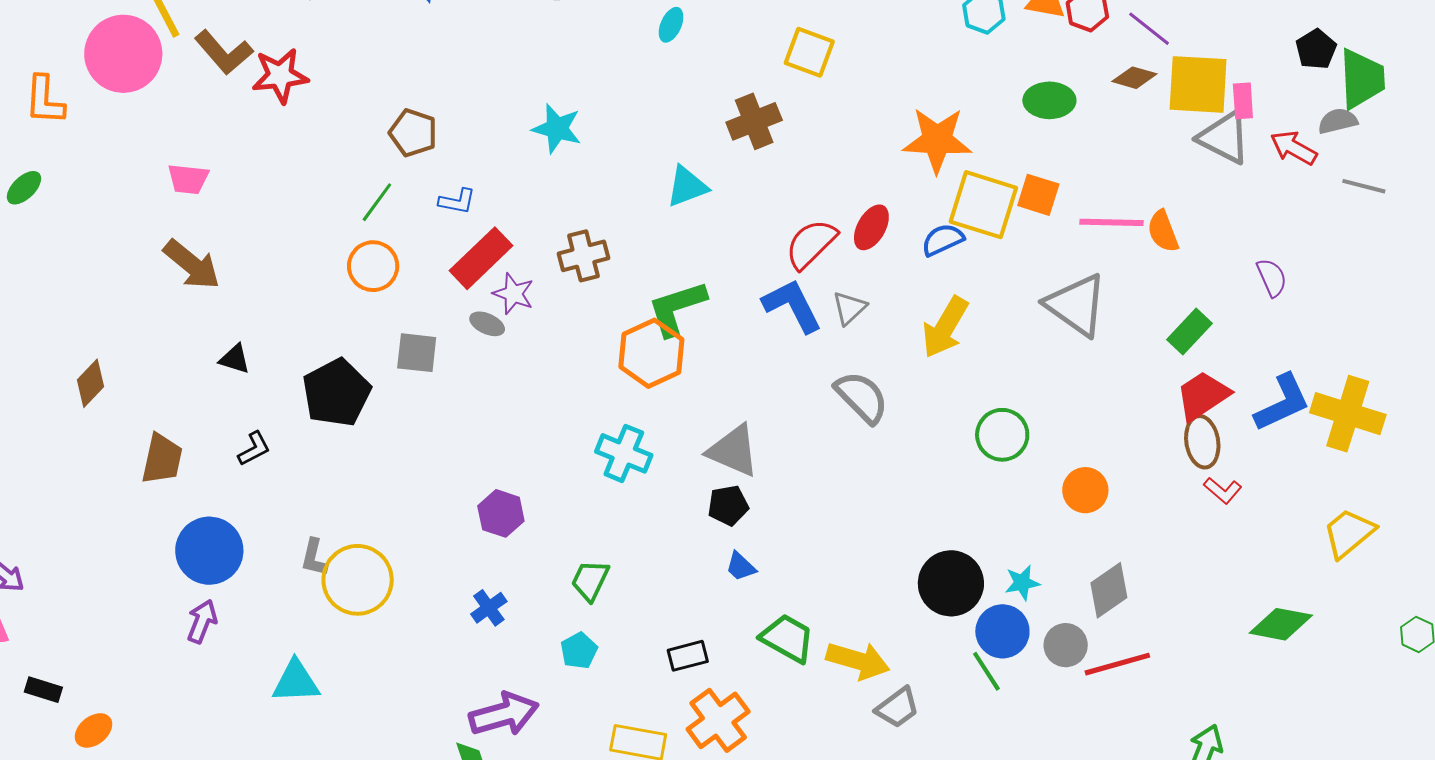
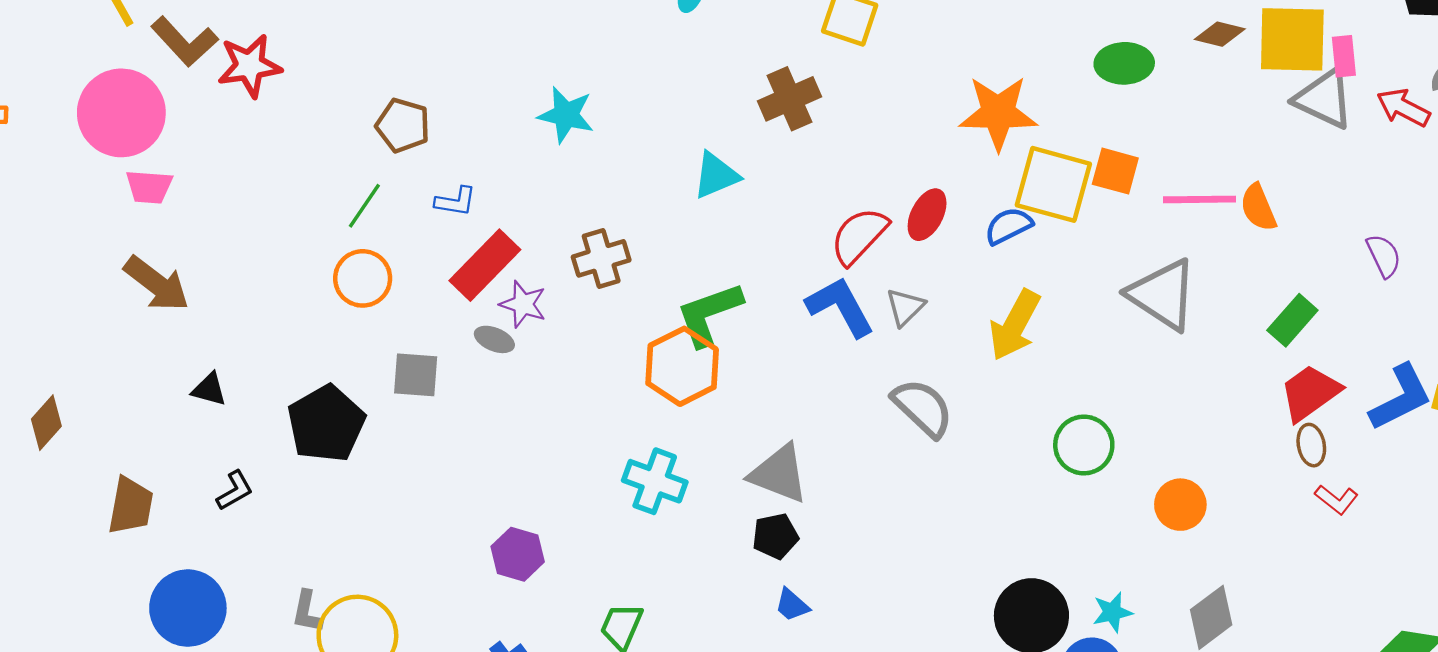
pink circle: (123, 54) -> (121, 113), moved
brown ellipse: (1202, 442) -> (1311, 445), size x0.7

